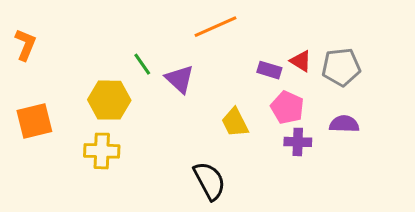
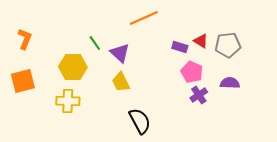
orange L-shape: (25, 45) -> (25, 39), moved
yellow trapezoid: (235, 122) -> (121, 82), moved
purple cross: (298, 142) -> (199, 95), turned -36

